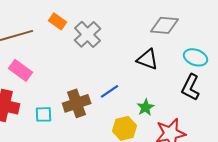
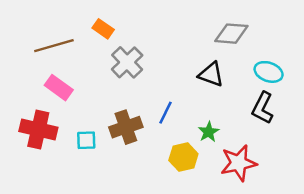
gray cross: (88, 34) -> (127, 62), moved
blue line: (110, 91) -> (165, 113), turned -30

